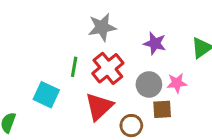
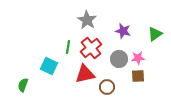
gray star: (102, 27) -> (87, 20), turned -30
red triangle: (99, 106) -> (85, 74), turned 30
brown square: (162, 109) -> (138, 76), moved

